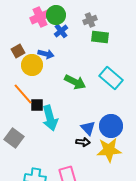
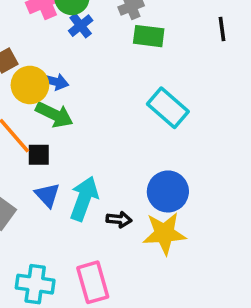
blue arrow: (46, 54) -> (54, 81), moved
green arrow: (75, 82) -> (54, 115), moved
cyan arrow: (50, 118) -> (84, 198), moved, turned -145
blue triangle: (88, 128) -> (47, 195), moved

